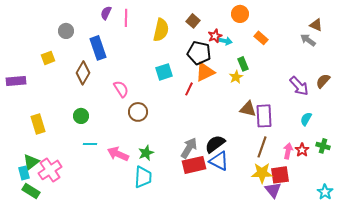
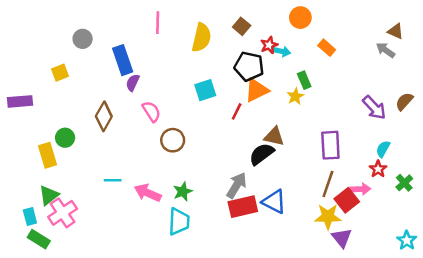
purple semicircle: (106, 13) -> (133, 83), moved
brown diamond: (83, 73) -> (104, 116), moved
brown triangle: (248, 109) -> (274, 136), moved
green circle: (81, 116) -> (65, 138), moved
black semicircle: (215, 144) -> (262, 154), moved
green cross: (323, 146) -> (404, 183), turned 32
red star: (302, 150) -> (378, 169), moved
pink arrow: (288, 151) -> (360, 189), turned 77
green triangle: (31, 162) -> (49, 195), moved
red square: (280, 175) -> (347, 200), moved, turned -30

